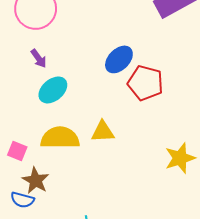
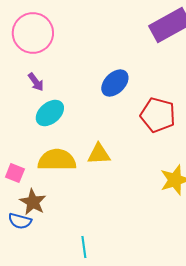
red pentagon: (145, 83) -> (158, 115), moved

